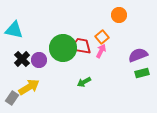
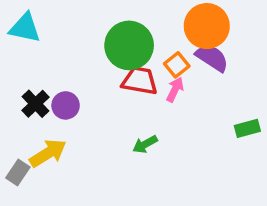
orange circle: (119, 15) -> (207, 26), size x1.6
cyan triangle: (14, 30) -> (25, 28), moved
green circle: (63, 48) -> (129, 45), moved
purple semicircle: (138, 55) -> (212, 58), moved, turned 54

